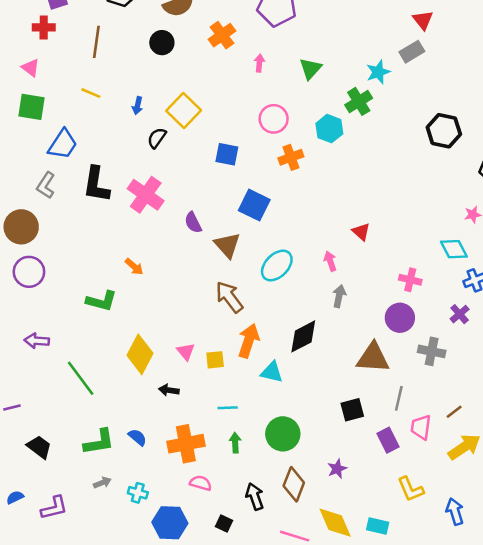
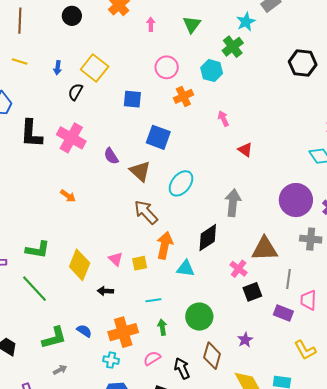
pink arrow: (330, 261) -> (223, 119), moved
pink cross: (410, 280) -> (239, 269), moved, turned 30
gray arrow: (339, 296) -> (233, 203), size x1.5
green L-shape: (102, 301) -> (38, 250), moved
purple circle: (400, 318) -> (296, 200), moved, size x1.4
purple rectangle: (388, 440) -> (283, 313), turned -36
pink semicircle: (201, 483) -> (152, 358), moved, turned -42
cyan cross: (138, 493) -> (111, 360), moved

